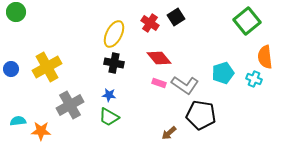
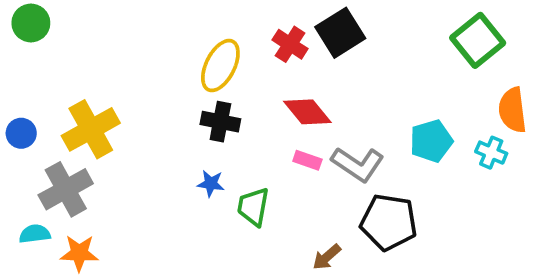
black square: (176, 17) -> (340, 33), size x1.4
gray cross: (70, 105) -> (66, 189), moved
green trapezoid: (109, 117) -> (253, 207), moved, turned 70

